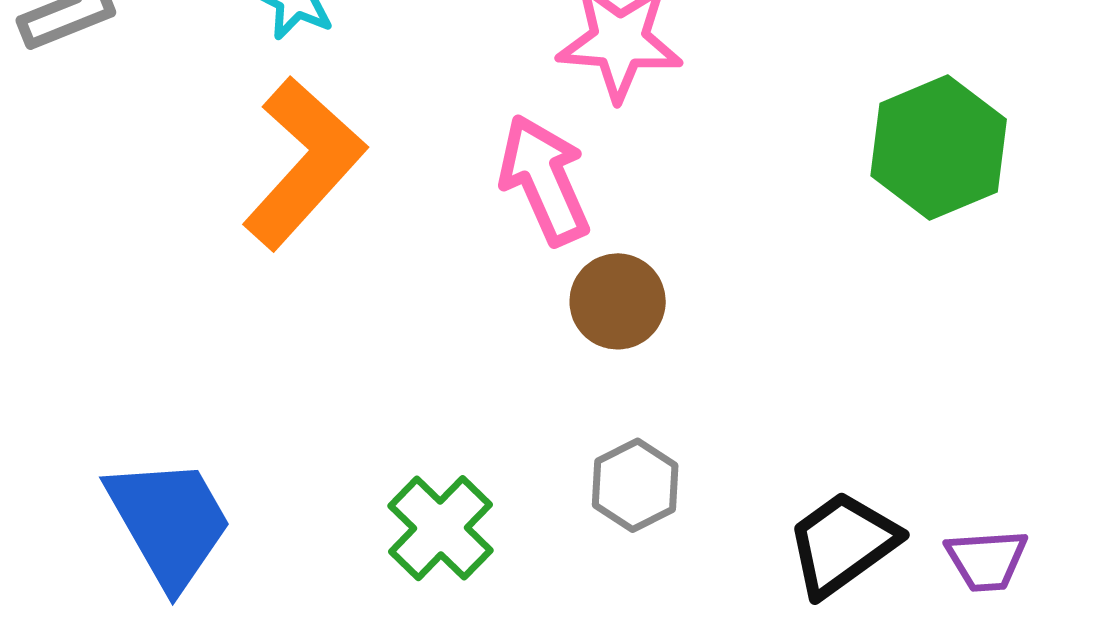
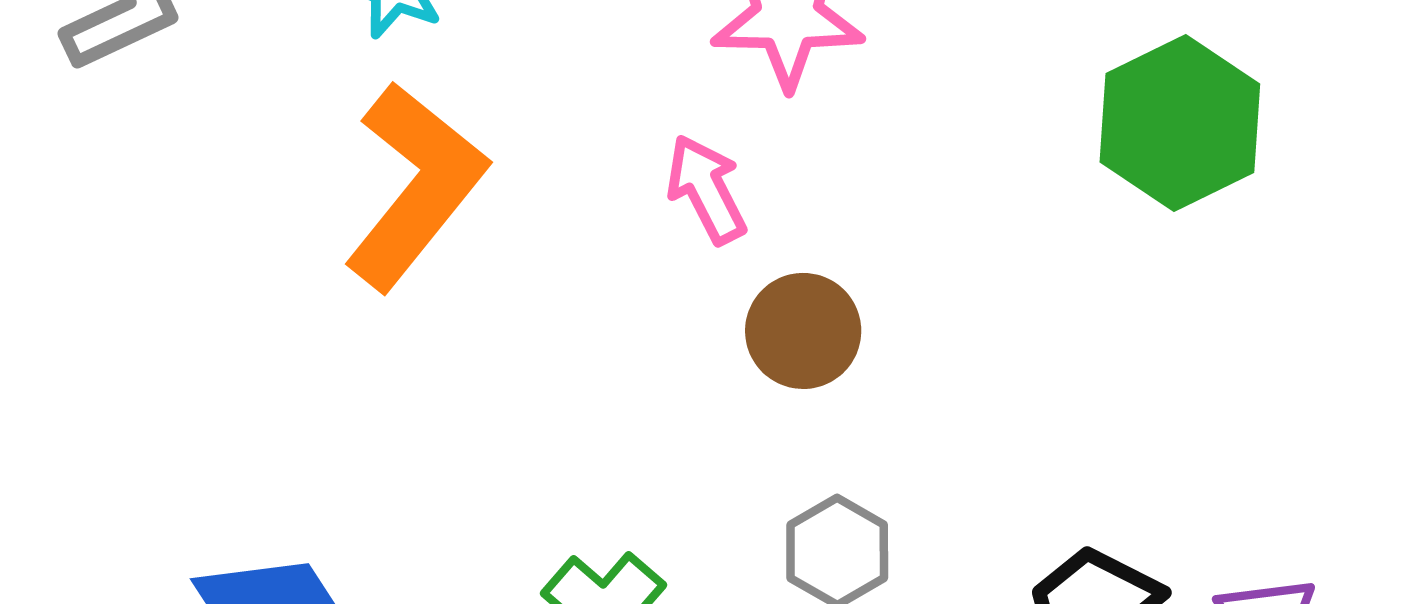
pink arrow: (544, 180) -> (706, 189), size x0.7

